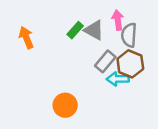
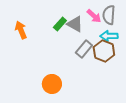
pink arrow: (118, 20) -> (94, 16), turned 140
gray semicircle: (129, 35) -> (109, 15), moved
cyan arrow: (118, 79) -> (109, 36), moved

